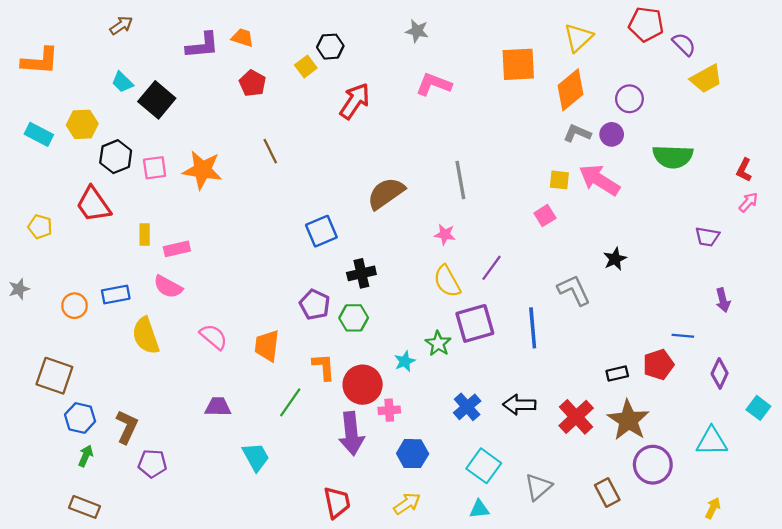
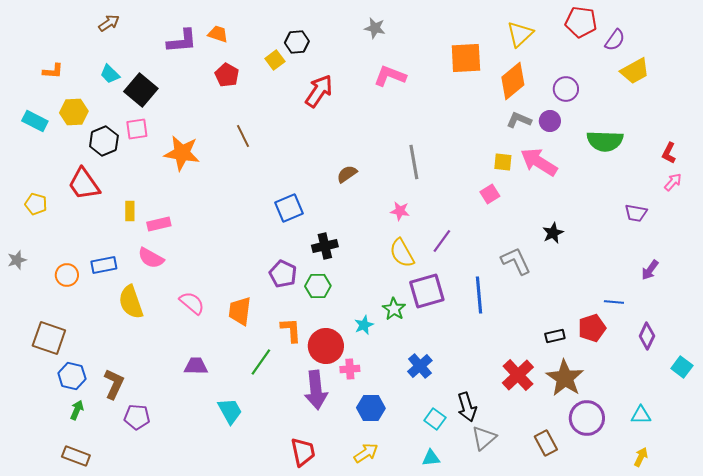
purple semicircle: (684, 44) -> (615, 40), turned 80
orange L-shape: (40, 61) -> (53, 71), moved, size x0.6
pink square: (155, 168) -> (137, 129), moved
brown semicircle: (386, 193) -> (347, 174), size x0.6
purple arrow: (723, 300) -> (650, 270), turned 50
black arrow: (519, 405) -> (467, 407), moved, turned -108
cyan triangle: (712, 441) -> (641, 415), moved, size x0.7
cyan square: (484, 466) -> (435, 419), size x0.7

